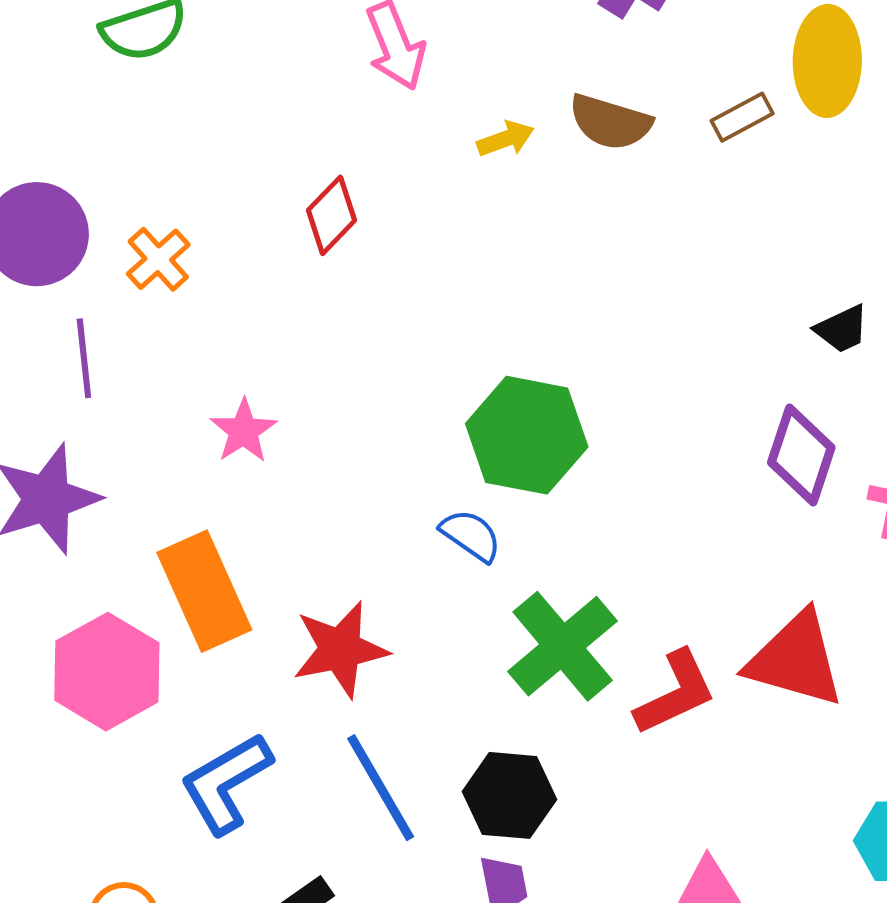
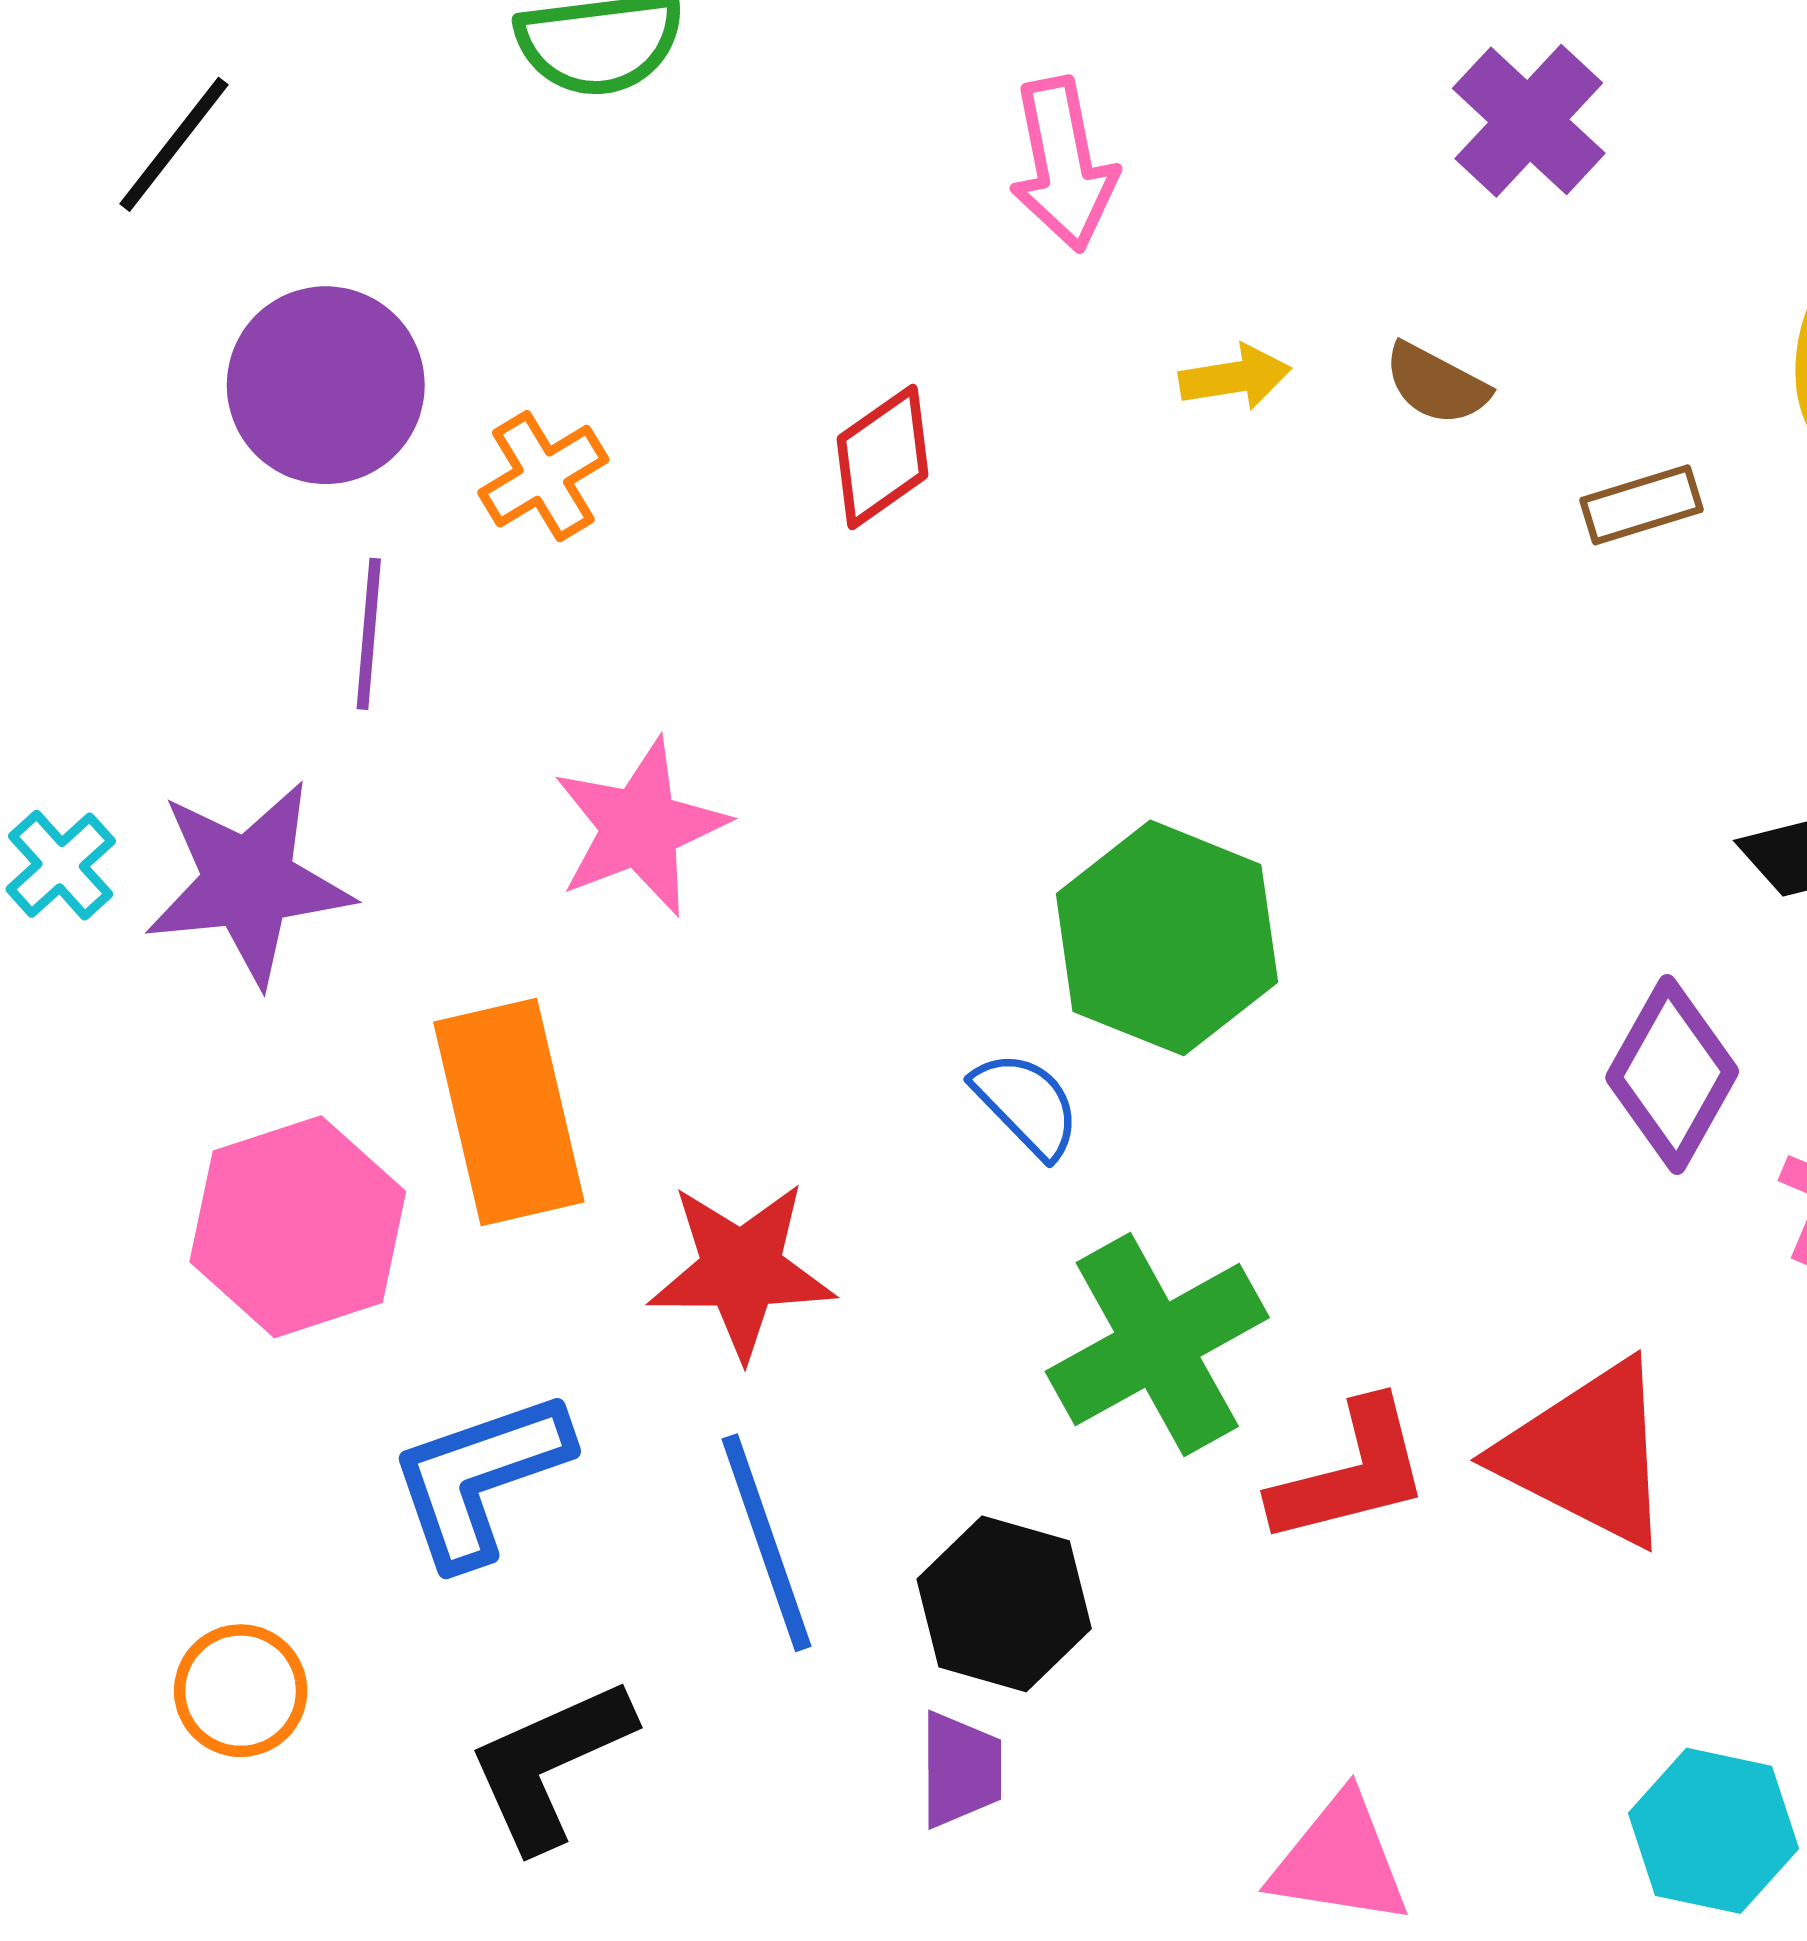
brown rectangle: (742, 117) -> (1641, 505), moved
brown semicircle: (610, 122) -> (1436, 384), size x0.7
pink star: (243, 431) -> (640, 827), size x1.4

